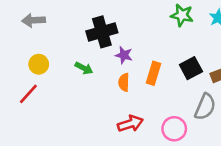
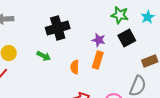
purple star: (124, 55) -> (99, 40), moved
black square: (191, 68) -> (127, 38), moved

